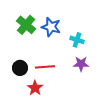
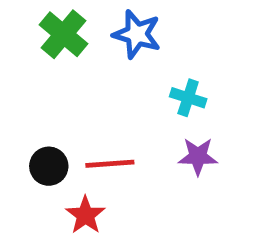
green cross: (26, 25) -> (63, 34), moved
blue star: (51, 27) -> (137, 34), moved

